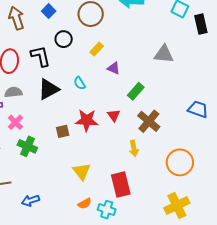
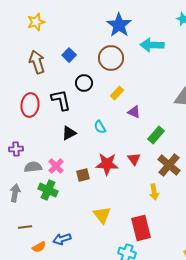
black triangle: (49, 89) -> (69, 133), size x0.7
gray semicircle: (13, 92) -> (33, 167), moved
pink cross: (15, 122) -> (56, 166), moved
blue arrow: (30, 201) -> (62, 239), moved
orange semicircle: (85, 204) -> (39, 247), moved

